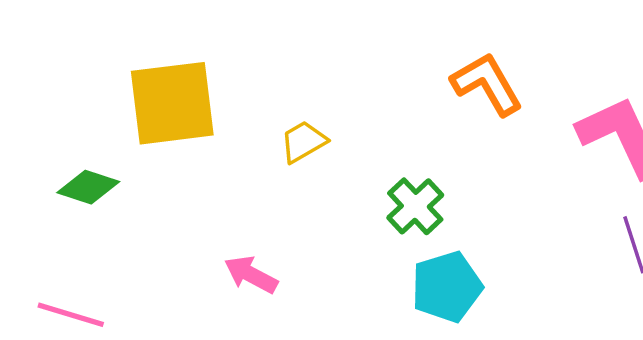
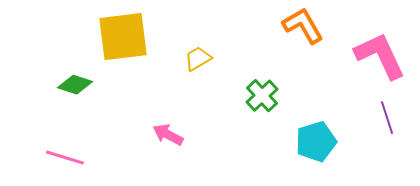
cyan pentagon: (447, 287) -> (316, 142), moved

